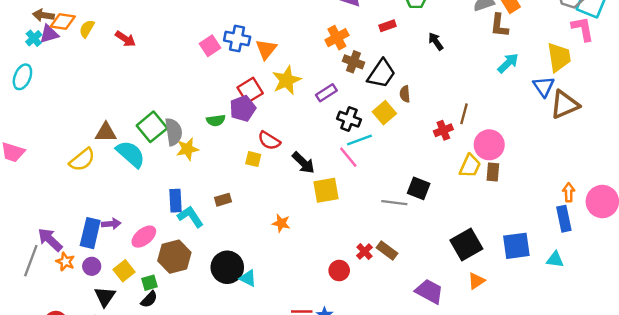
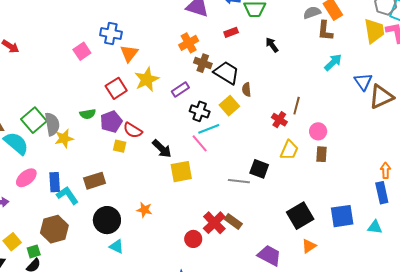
blue cross: (237, 39) -> (111, 33), moved
yellow trapezoid: (559, 57) -> (374, 31), moved
black trapezoid: (381, 74) -> (226, 73), turned -92
purple pentagon: (243, 108) -> (111, 122), moved
red cross: (443, 130) -> (279, 120), turned -35
pink circle: (489, 145) -> (318, 131), size x0.7
yellow trapezoid: (470, 166) -> (289, 150), moved
brown rectangle: (223, 200) -> (95, 181), size x1.5
orange star: (281, 223) -> (144, 210), moved
pink ellipse: (144, 237) -> (26, 178), moved
red cross: (364, 252) -> (214, 223), size x1.6
black circle: (227, 267) -> (107, 220), moved

